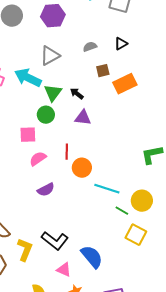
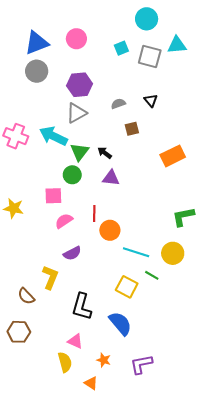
purple hexagon: (53, 16) -> (80, 85), moved
black triangle: (121, 44) -> (151, 100), turned -40
orange rectangle: (125, 84) -> (173, 156), moved
yellow circle: (142, 201) -> (173, 253), moved
yellow square: (136, 235) -> (127, 287), moved
black L-shape: (55, 241) -> (82, 307), turned 68
yellow L-shape: (25, 250) -> (50, 277), moved
pink triangle: (64, 270) -> (75, 341), moved

